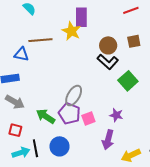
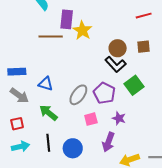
purple rectangle: (81, 17) -> (67, 19), moved
blue triangle: (21, 54) -> (46, 84), moved
purple pentagon: (69, 113) -> (104, 93), moved
red square: (15, 130) -> (17, 124), turned -32
blue circle: (59, 146) -> (73, 148), moved
black line: (35, 148) -> (48, 143), moved

